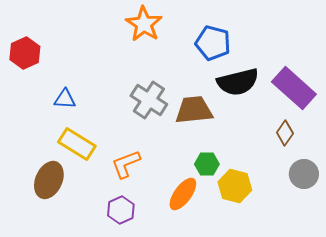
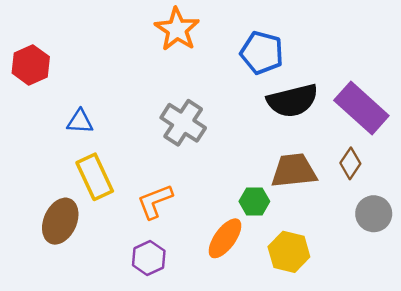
brown trapezoid: (194, 110) -> (294, 171), moved
yellow rectangle: (77, 144) -> (95, 177), turned 33
yellow hexagon: (235, 186) -> (289, 252), moved

